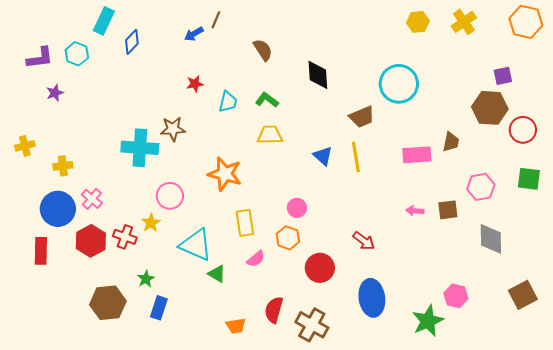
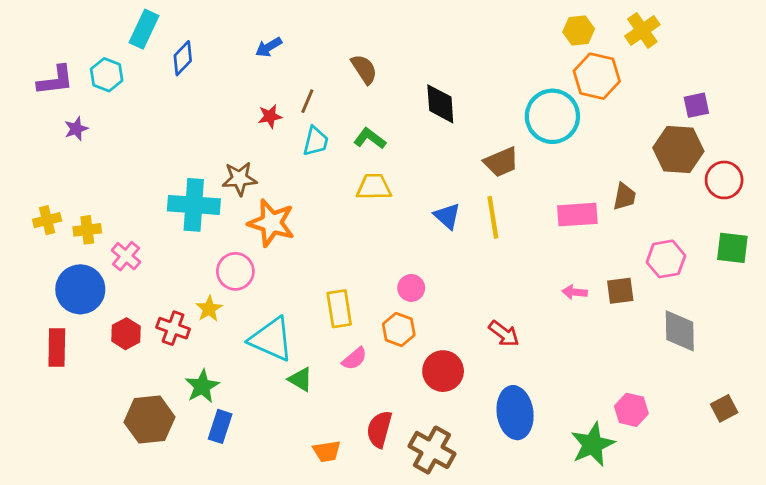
brown line: (216, 20) -> (307, 101), moved
orange hexagon: (526, 22) -> (597, 76), moved
yellow cross: (25, 146) -> (47, 220), moved
orange star: (225, 174) -> (271, 223), moved
pink cross: (92, 199) -> (126, 256), moved
red hexagon: (91, 241) -> (126, 334), size x0.7
green star: (146, 279) -> (202, 386), size x1.4
brown square: (523, 295) -> (724, 408), size x0.7

